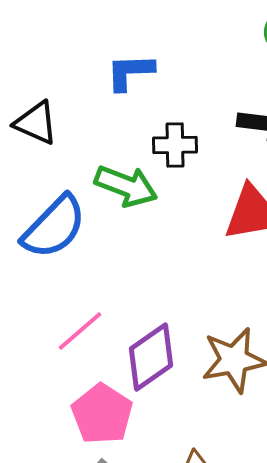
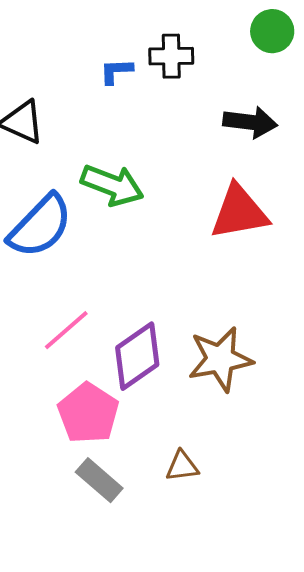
blue L-shape: (130, 72) -> (116, 71), size x0.7
black cross: (175, 145) -> (171, 56), moved

